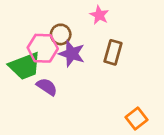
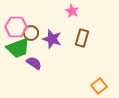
brown circle: (61, 34) -> (31, 33), moved
pink hexagon: (43, 48) -> (16, 27), moved

